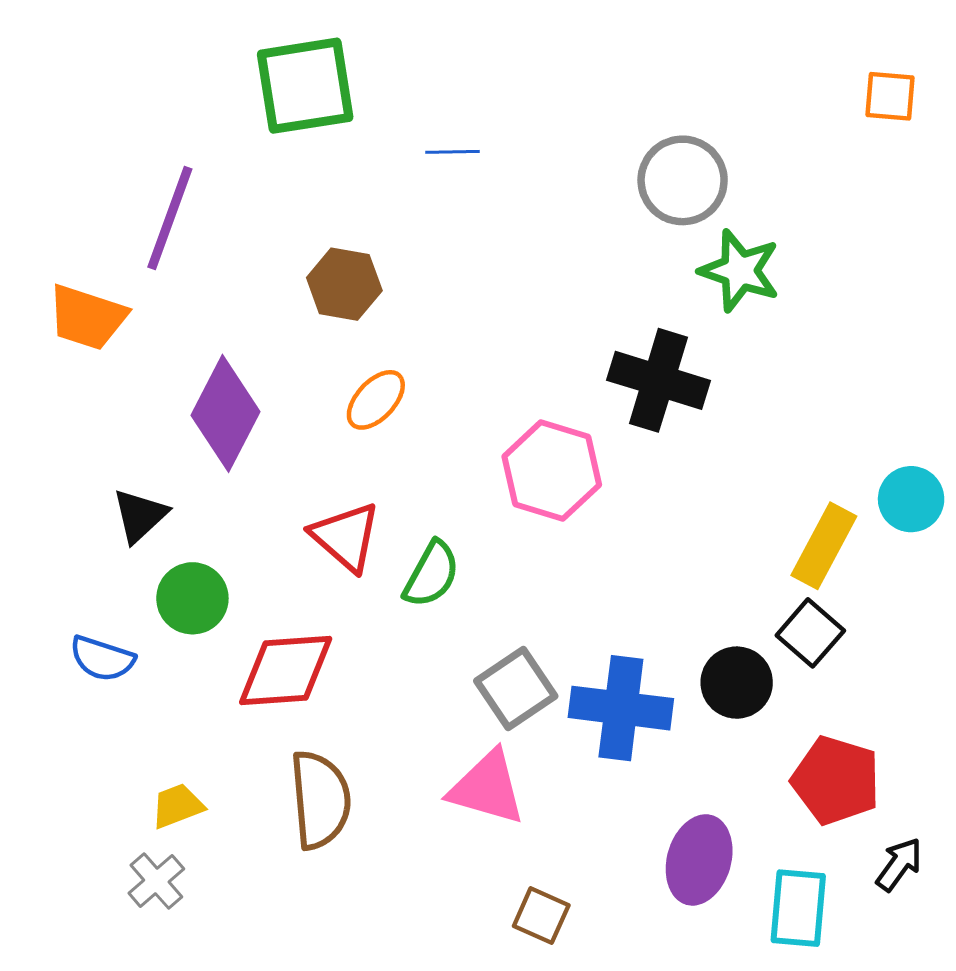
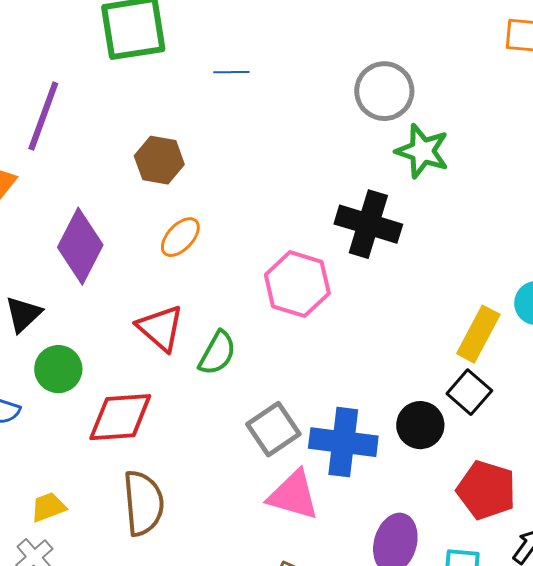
pink triangle: (487, 788) -> (293, 495), moved

